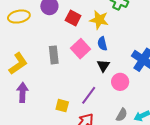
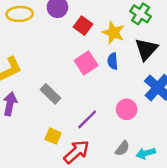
gray rectangle: (54, 55) -> (50, 94), moved, turned -48
black triangle: (103, 66) -> (146, 49), moved, size x1.5
yellow square: (62, 106) -> (53, 136), moved

